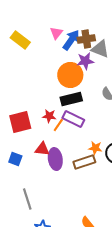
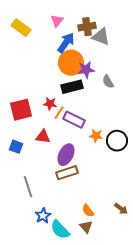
blue arrow: (71, 40) -> (66, 43), moved
purple star: (85, 61) -> (86, 70), moved
purple rectangle: (73, 119) -> (74, 120), moved
purple ellipse: (55, 159) -> (66, 155), moved, turned 35
brown rectangle: (84, 162) -> (67, 173), moved

